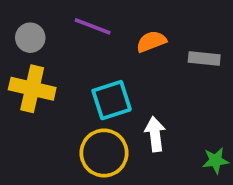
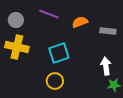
white arrow: (155, 134) -> (106, 66), moved
yellow circle: (104, 153) -> (55, 81), size x0.7

